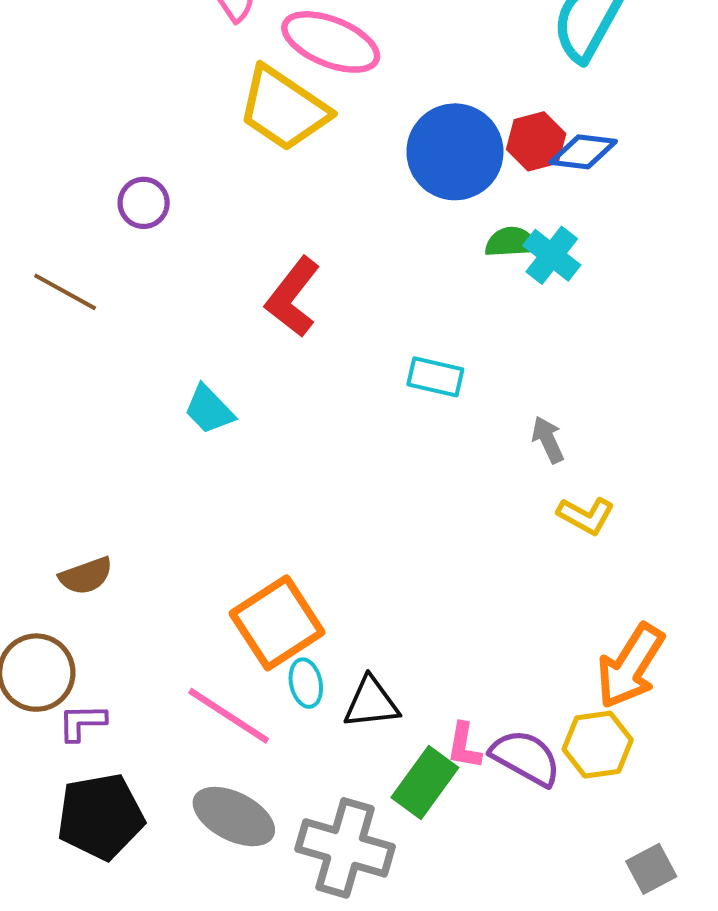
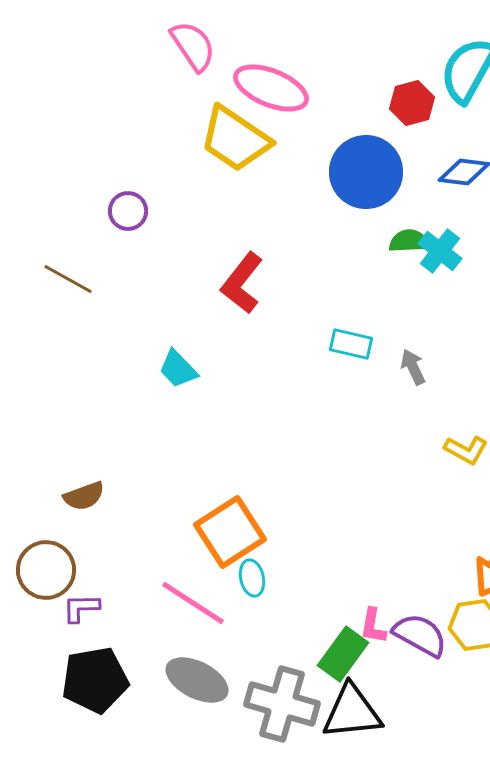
red hexagon: (536, 141) -> (412, 103), moved
gray arrow: (548, 440) -> (413, 367), moved
black triangle: (371, 703) -> (352, 712), moved, size x1.4

